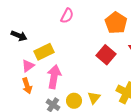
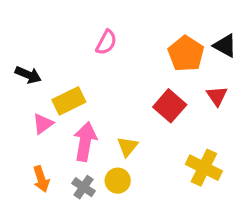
orange arrow: (27, 86) -> (41, 179), moved
yellow triangle: (94, 98) -> (127, 146), moved

